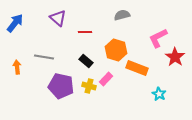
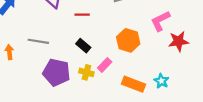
orange hexagon: (116, 50) -> (128, 40), moved
red star: (175, 57) -> (179, 41), turned 30
orange rectangle: (137, 68) -> (134, 84), moved

